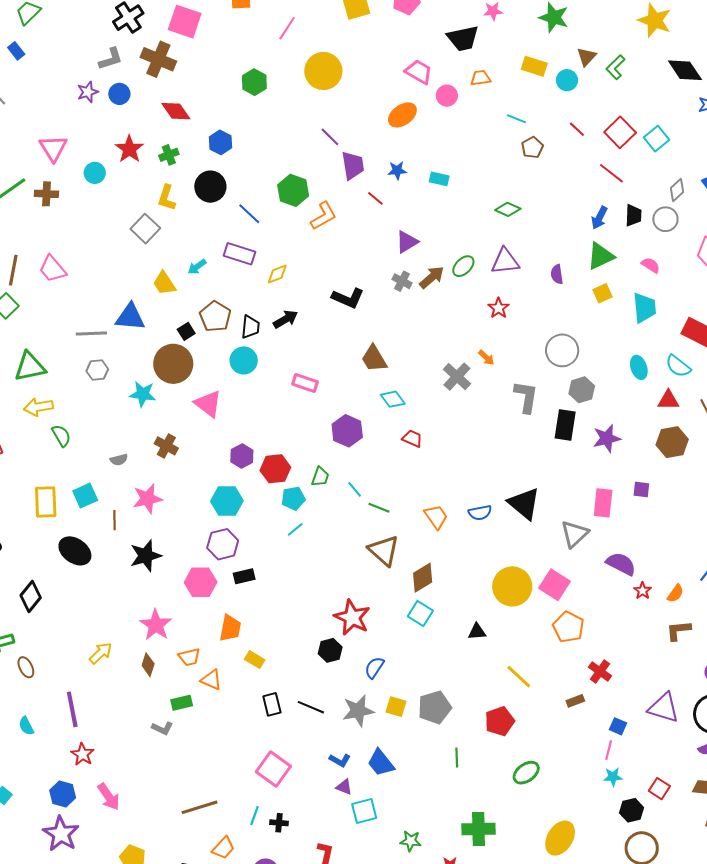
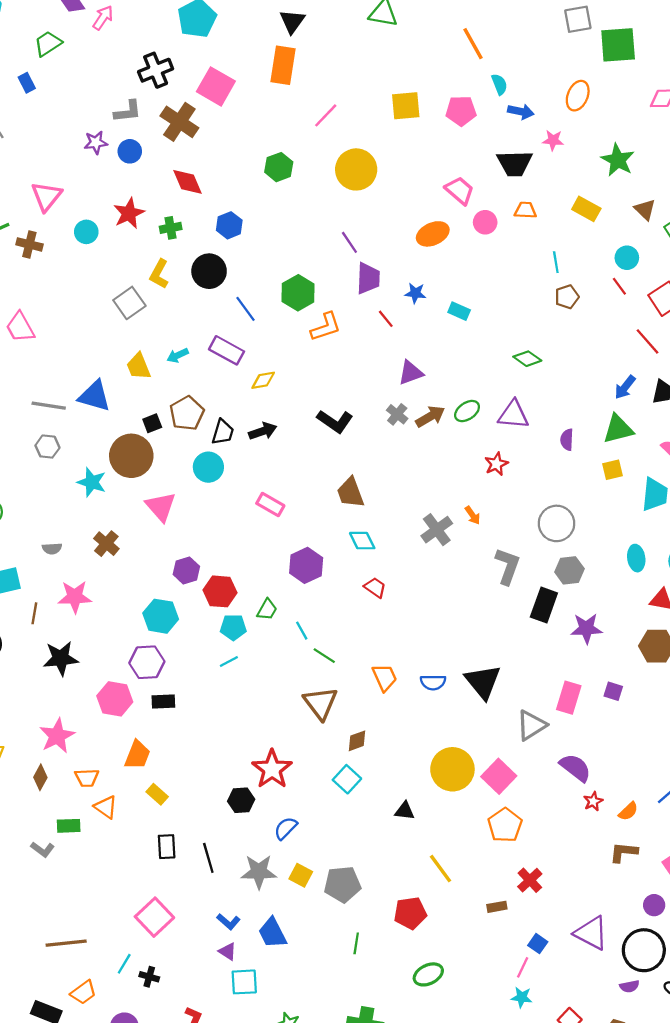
brown triangle: (586, 57) -> (645, 210), turned -40
cyan circle: (567, 80) -> (627, 258), moved
cyan line: (516, 119) -> (556, 262), turned 48
brown diamond: (423, 578) -> (357, 741), size x0.7
black line: (311, 707) -> (208, 858), turned 40

